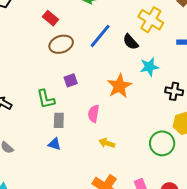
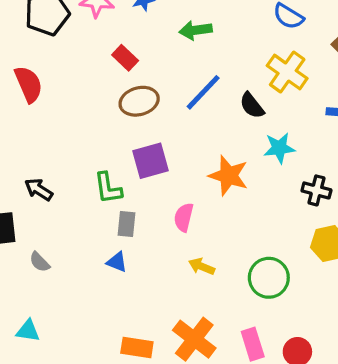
purple square: (71, 80) -> (150, 161), size x1.6
orange star: (119, 86) -> (229, 176), turned -30
green circle: (162, 143) -> (269, 278), moved

